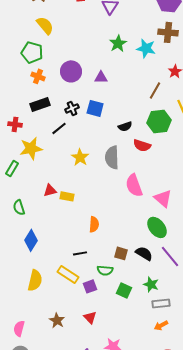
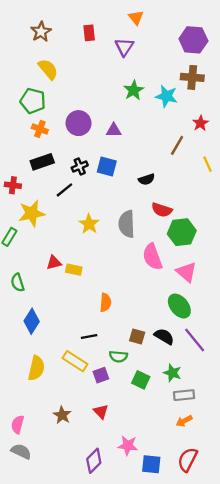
green hexagon: (159, 121) -> (182, 232), moved
black semicircle: (125, 126) -> (147, 179), moved

